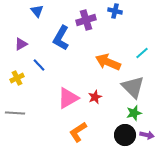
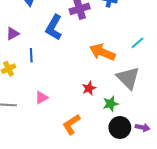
blue line: (39, 65) -> (31, 55), turned 40
pink triangle: (68, 98) -> (41, 98), moved, size x0.6
green star: (134, 113) -> (111, 104), moved

